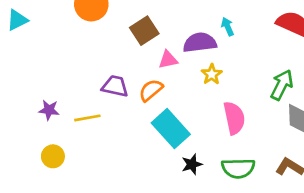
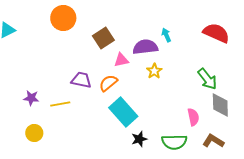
green arrow: (282, 85) -> (207, 79), turned 115
pink semicircle: (234, 118) -> (193, 117), moved, size x0.7

